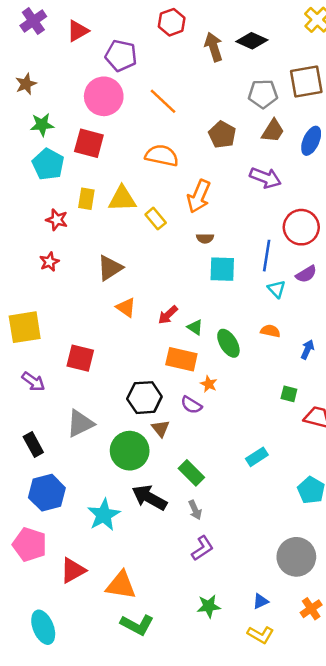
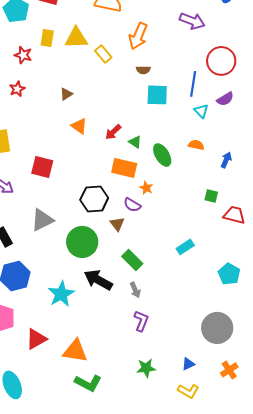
brown triangle: (110, 268) -> (66, 94), size x0.6
brown triangle: (161, 428) -> (117, 224), moved
purple L-shape: (202, 548) -> (141, 321), turned -35

